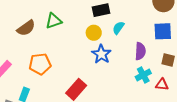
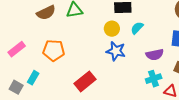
purple semicircle: (140, 51) -> (155, 55), turned 66
blue star: (101, 54) -> (116, 51), turned -30

